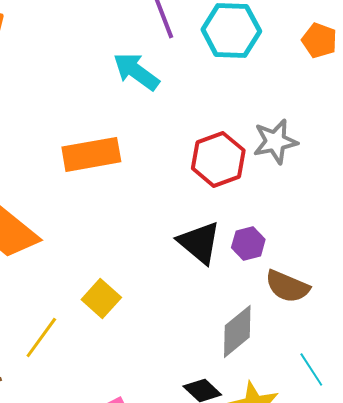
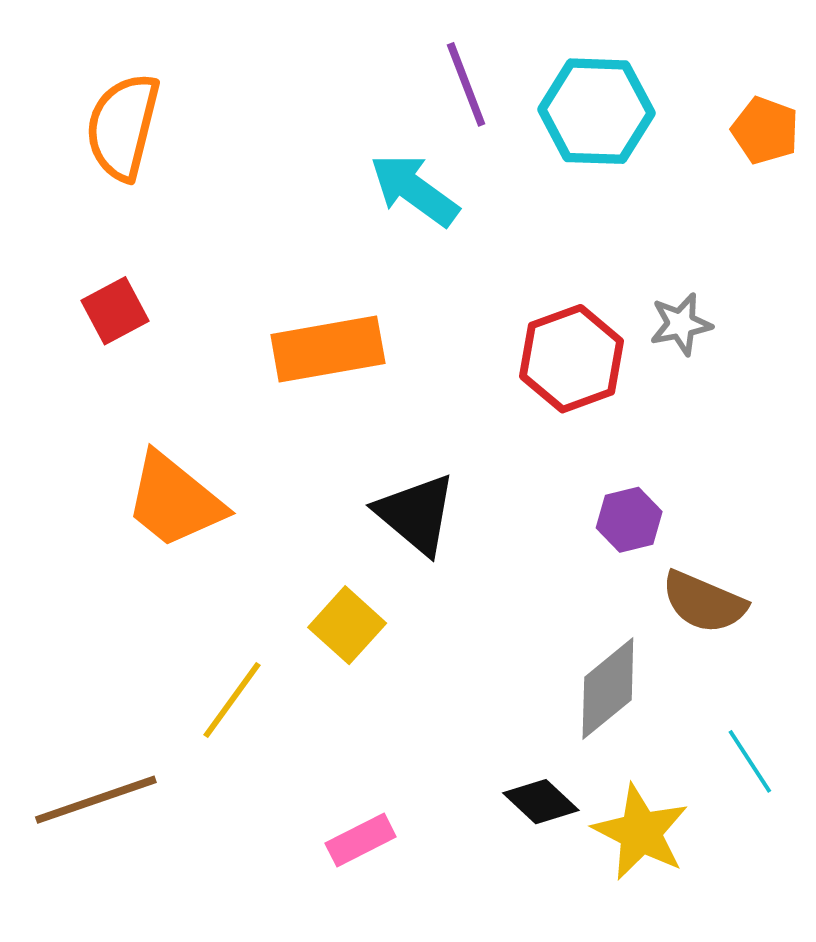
gray star: (275, 141) -> (681, 324), size x0.7
black triangle: (199, 242) -> (416, 514), moved

